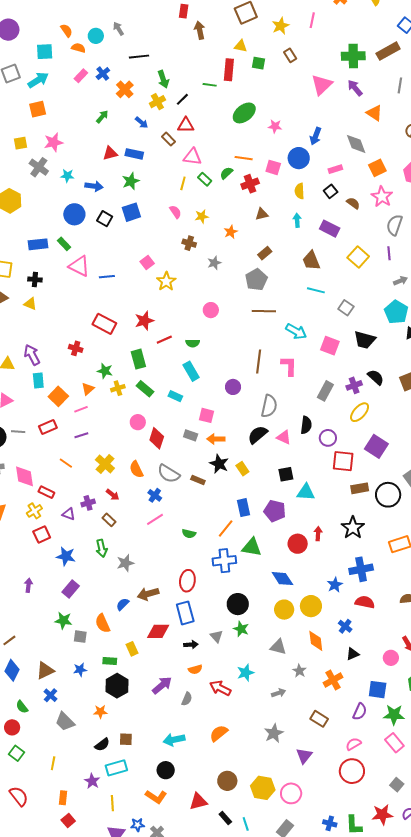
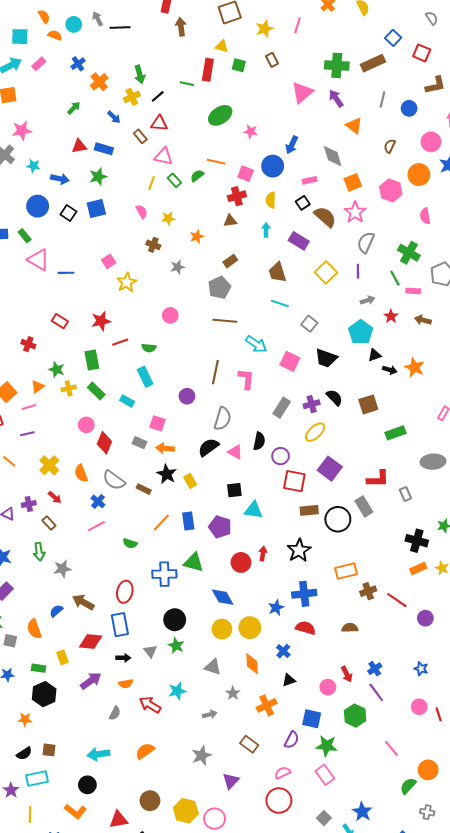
black line: (139, 57) -> (120, 28), moved
pink rectangle: (81, 76) -> (39, 64), moved
red cross: (250, 184) -> (237, 196), moved
brown semicircle: (353, 203) -> (325, 217), size x1.6
red rectangle: (104, 324) -> (60, 321), size x0.7
orange line: (226, 529) -> (161, 522), moved
brown arrow: (148, 594) -> (83, 602), turned 40
purple arrow: (162, 685) -> (91, 681), moved

